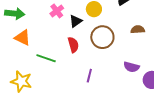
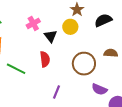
black triangle: (76, 21) -> (50, 36), turned -40
brown circle: (102, 37) -> (84, 64), moved

